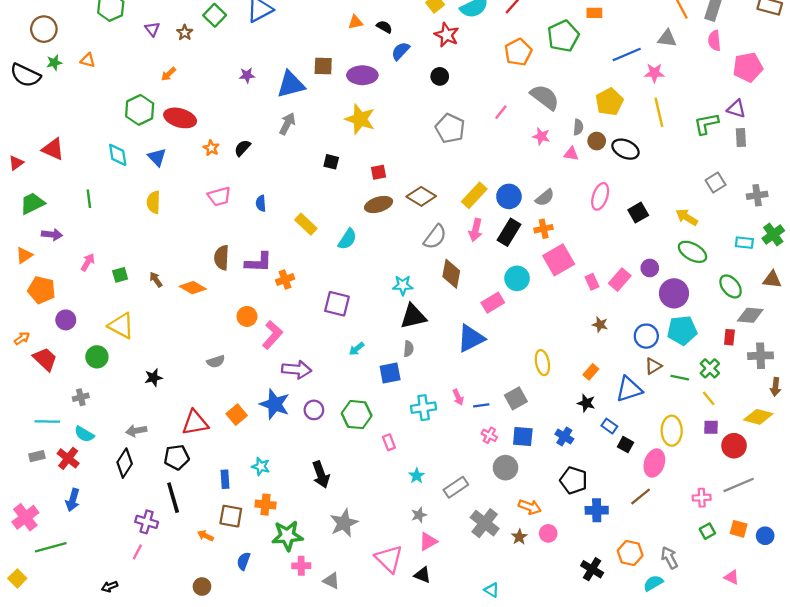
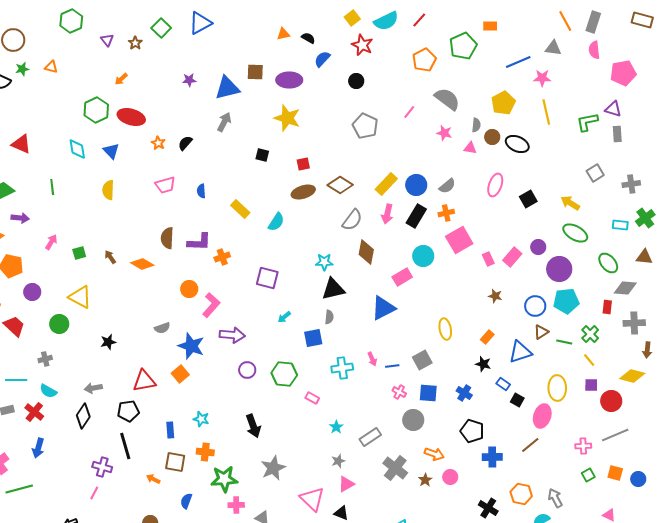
blue star: (275, 404) -> (191, 346), moved
pink rectangle: (389, 442) -> (312, 398), turned -40

